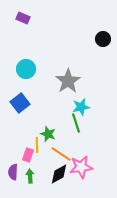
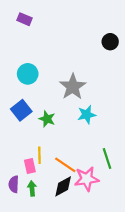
green line: (76, 123) -> (107, 159), moved
green star: (48, 134) -> (47, 119), moved
pink rectangle: (28, 155) -> (30, 166), turned -32

